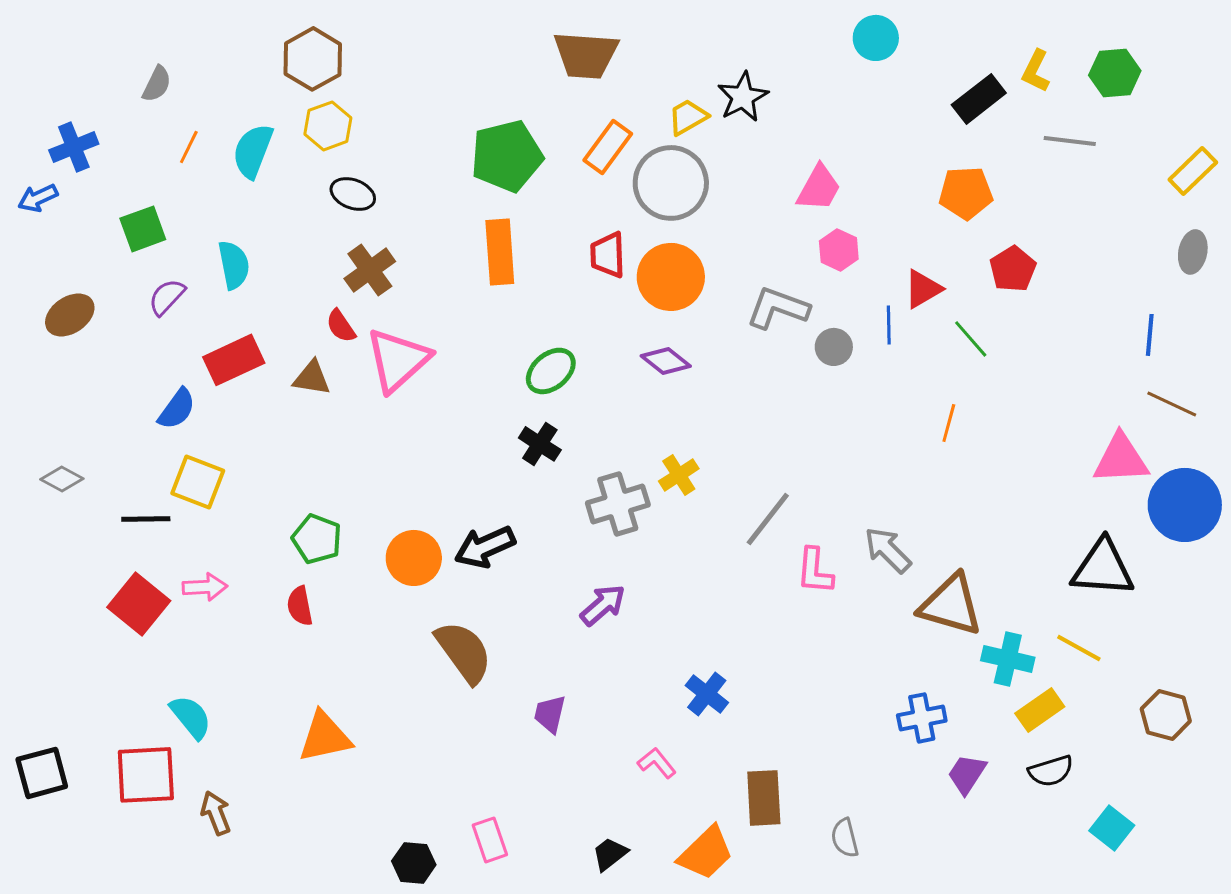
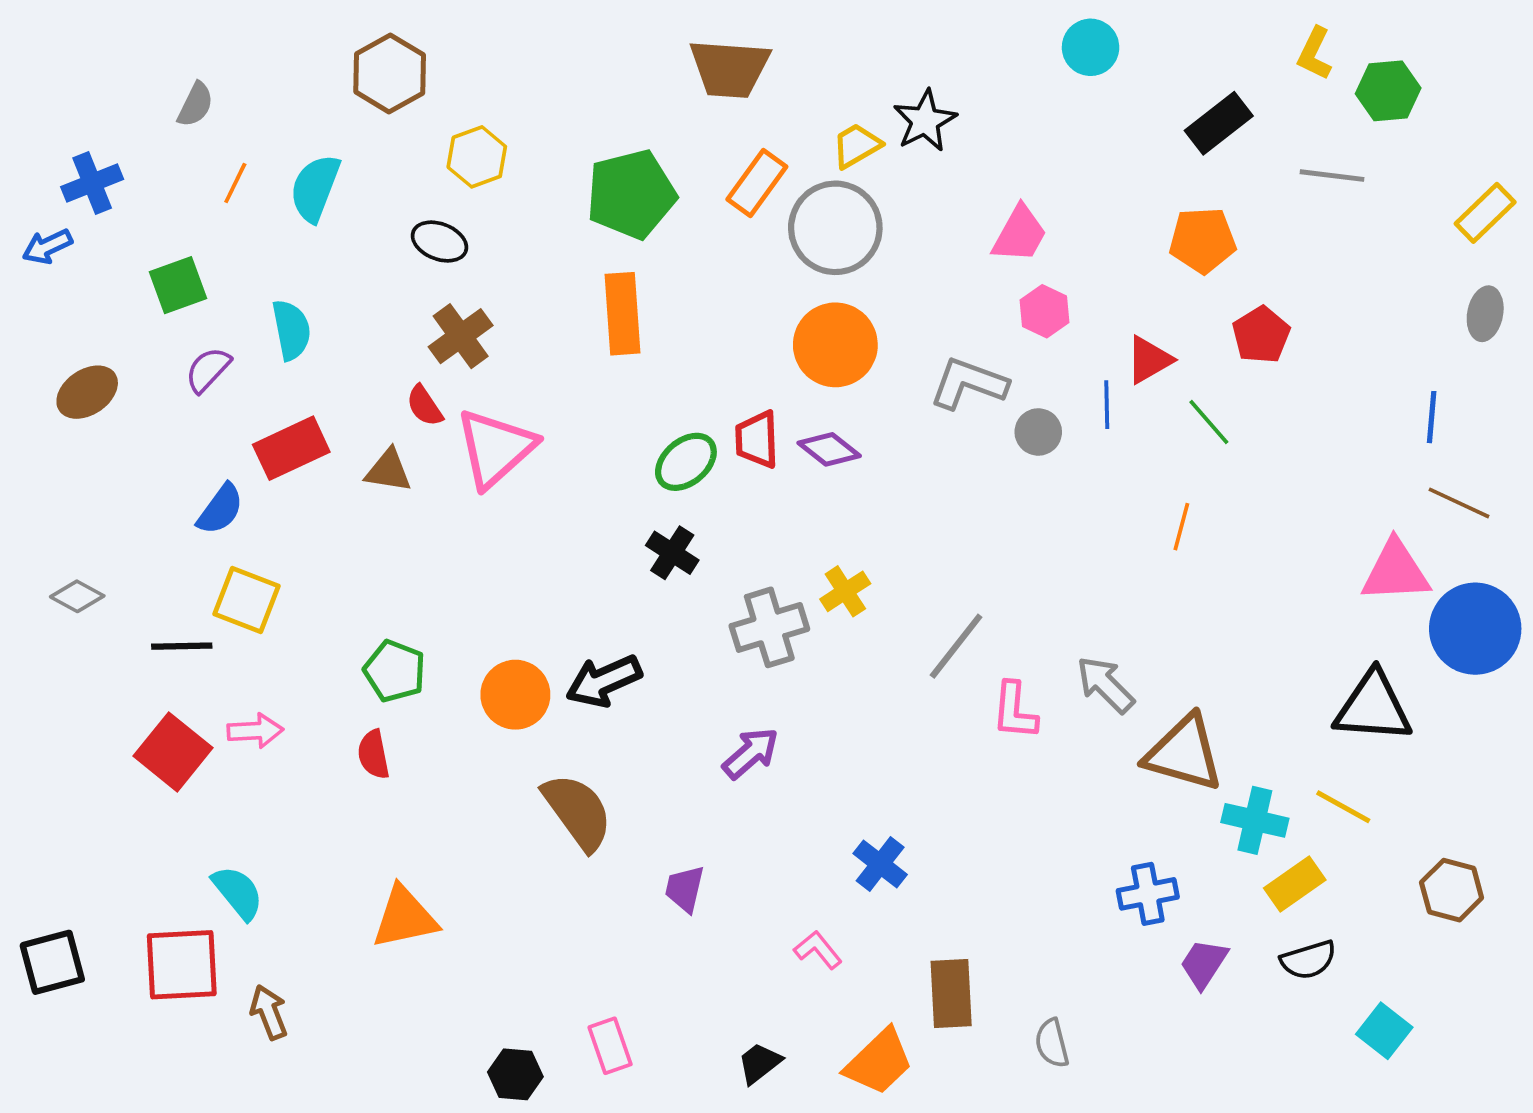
yellow L-shape: (1036, 71) -> (1315, 54), moved
yellow hexagon: (328, 126) -> (477, 157), moved
red trapezoid: (608, 255) -> (757, 439), moved

